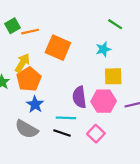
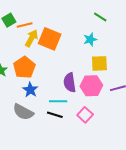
yellow arrow: (22, 63) -> (31, 38), moved

